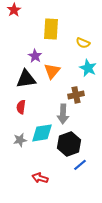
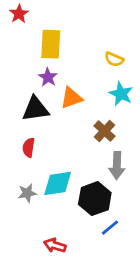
yellow rectangle: (51, 29) -> (51, 44), moved
orange triangle: (52, 71) -> (71, 98), turned 30
brown cross: (76, 95) -> (104, 131), turned -35
gray arrow: (63, 114) -> (117, 165), moved

